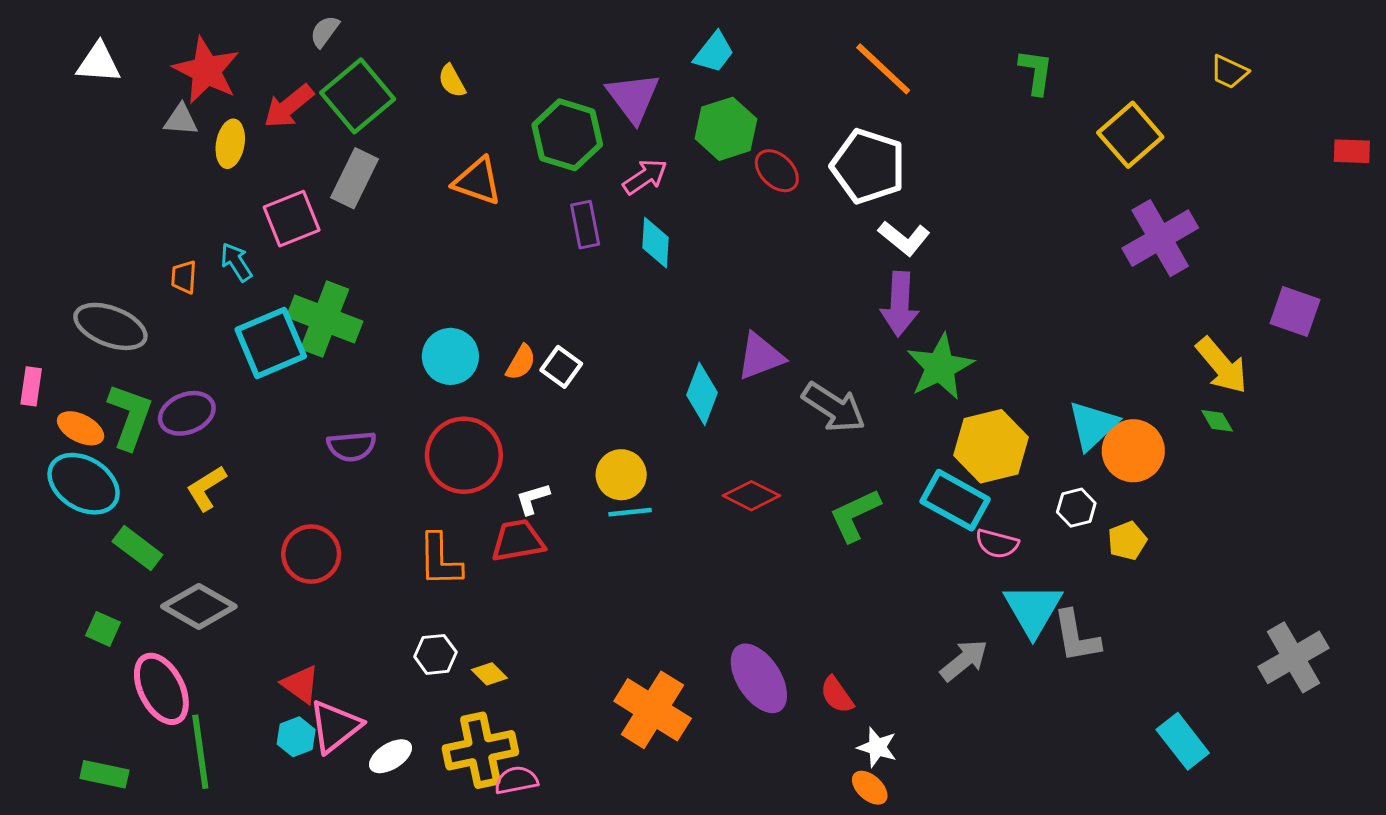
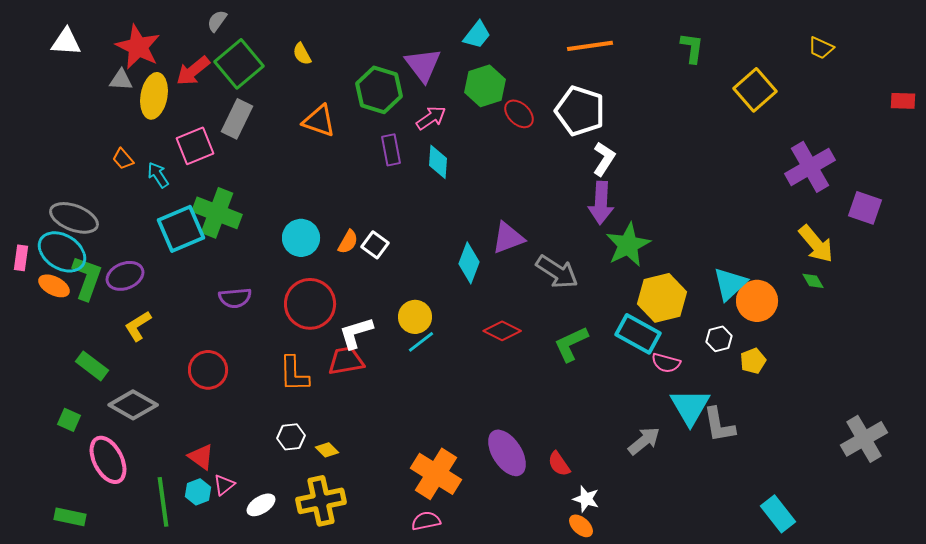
orange line: (883, 69) -> (590, 46), turned -51
yellow ellipse: (230, 144) -> (154, 96), size x1.4
white L-shape: (904, 238) -> (604, 159), turned -96
purple cross: (1160, 238) -> (810, 167), moved
orange trapezoid: (184, 277) -> (123, 159), moved, turned -45
cyan ellipse: (84, 484) -> (62, 252), moved
white L-shape: (533, 499) -> (356, 333), size x1.5
cyan line: (630, 512) -> (421, 342), turned -32
pink triangle: (335, 726) -> (224, 485), size x0.6
cyan rectangle: (1183, 741) -> (778, 514), moved
green line: (200, 752) -> (163, 502), moved
pink semicircle: (516, 780) -> (426, 521), moved

